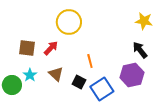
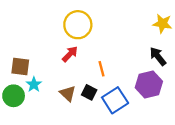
brown square: (27, 48) -> (20, 66), moved
red arrow: (51, 48) -> (70, 54), moved
brown triangle: (56, 74) -> (68, 94), moved

